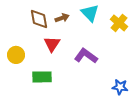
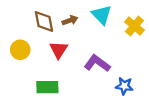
yellow circle: (16, 55) -> (20, 50), moved
blue star: (120, 87) -> (124, 86), moved

